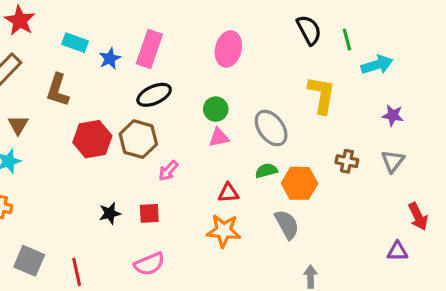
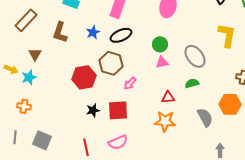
blue star: (110, 58) -> (93, 32), moved
red hexagon: (92, 139) -> (84, 77), moved
orange hexagon: (299, 183) -> (230, 104), moved
red square: (149, 213) -> (118, 110), size x1.5
red line: (77, 272) -> (86, 147), moved

